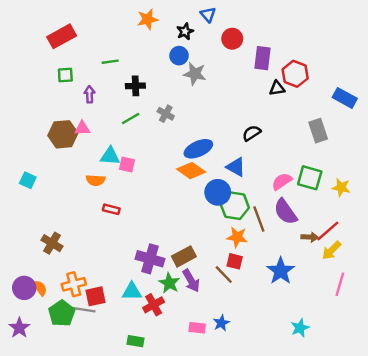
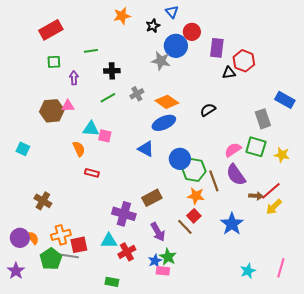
blue circle: (179, 56) -> (176, 46), moved, size x1.5
blue rectangle: (345, 98) -> (285, 100), moved
gray cross: (166, 114) -> (137, 94), turned 32
gray rectangle: (318, 131) -> (263, 119), moved
blue triangle: (236, 167) -> (146, 149), moved
orange diamond: (191, 171) -> (167, 102), moved
orange semicircle: (96, 180) -> (79, 149), turned -119
brown rectangle: (184, 256) -> (152, 198), moved
red square: (235, 261) -> (194, 216), turned 32
green star: (169, 283) -> (168, 257), moved
pink line: (340, 284) -> (281, 268), moved
blue star: (221, 323) -> (155, 261), moved

